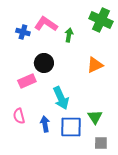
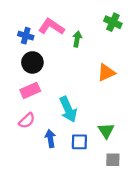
green cross: (101, 20) -> (113, 22), size x0.7
black circle: (44, 63) -> (32, 62), moved
pink semicircle: (19, 116) -> (27, 121), moved, turned -119
blue square: (71, 127) -> (79, 142), size x0.7

